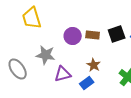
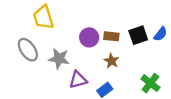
brown star: (94, 65) -> (111, 61), moved
gray ellipse: (18, 69) -> (28, 50), moved

